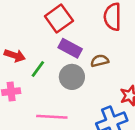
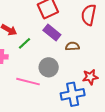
gray circle: (72, 77) -> (49, 67), moved

